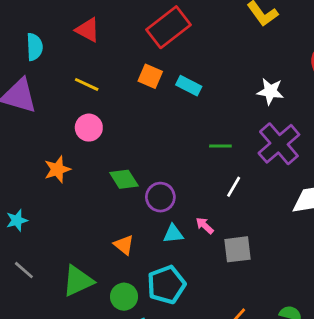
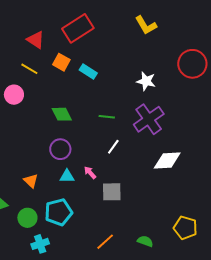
red triangle: (88, 30) -> (36, 40), moved
yellow line: (87, 84) -> (29, 69), moved
green diamond: (124, 179) -> (62, 114), moved

